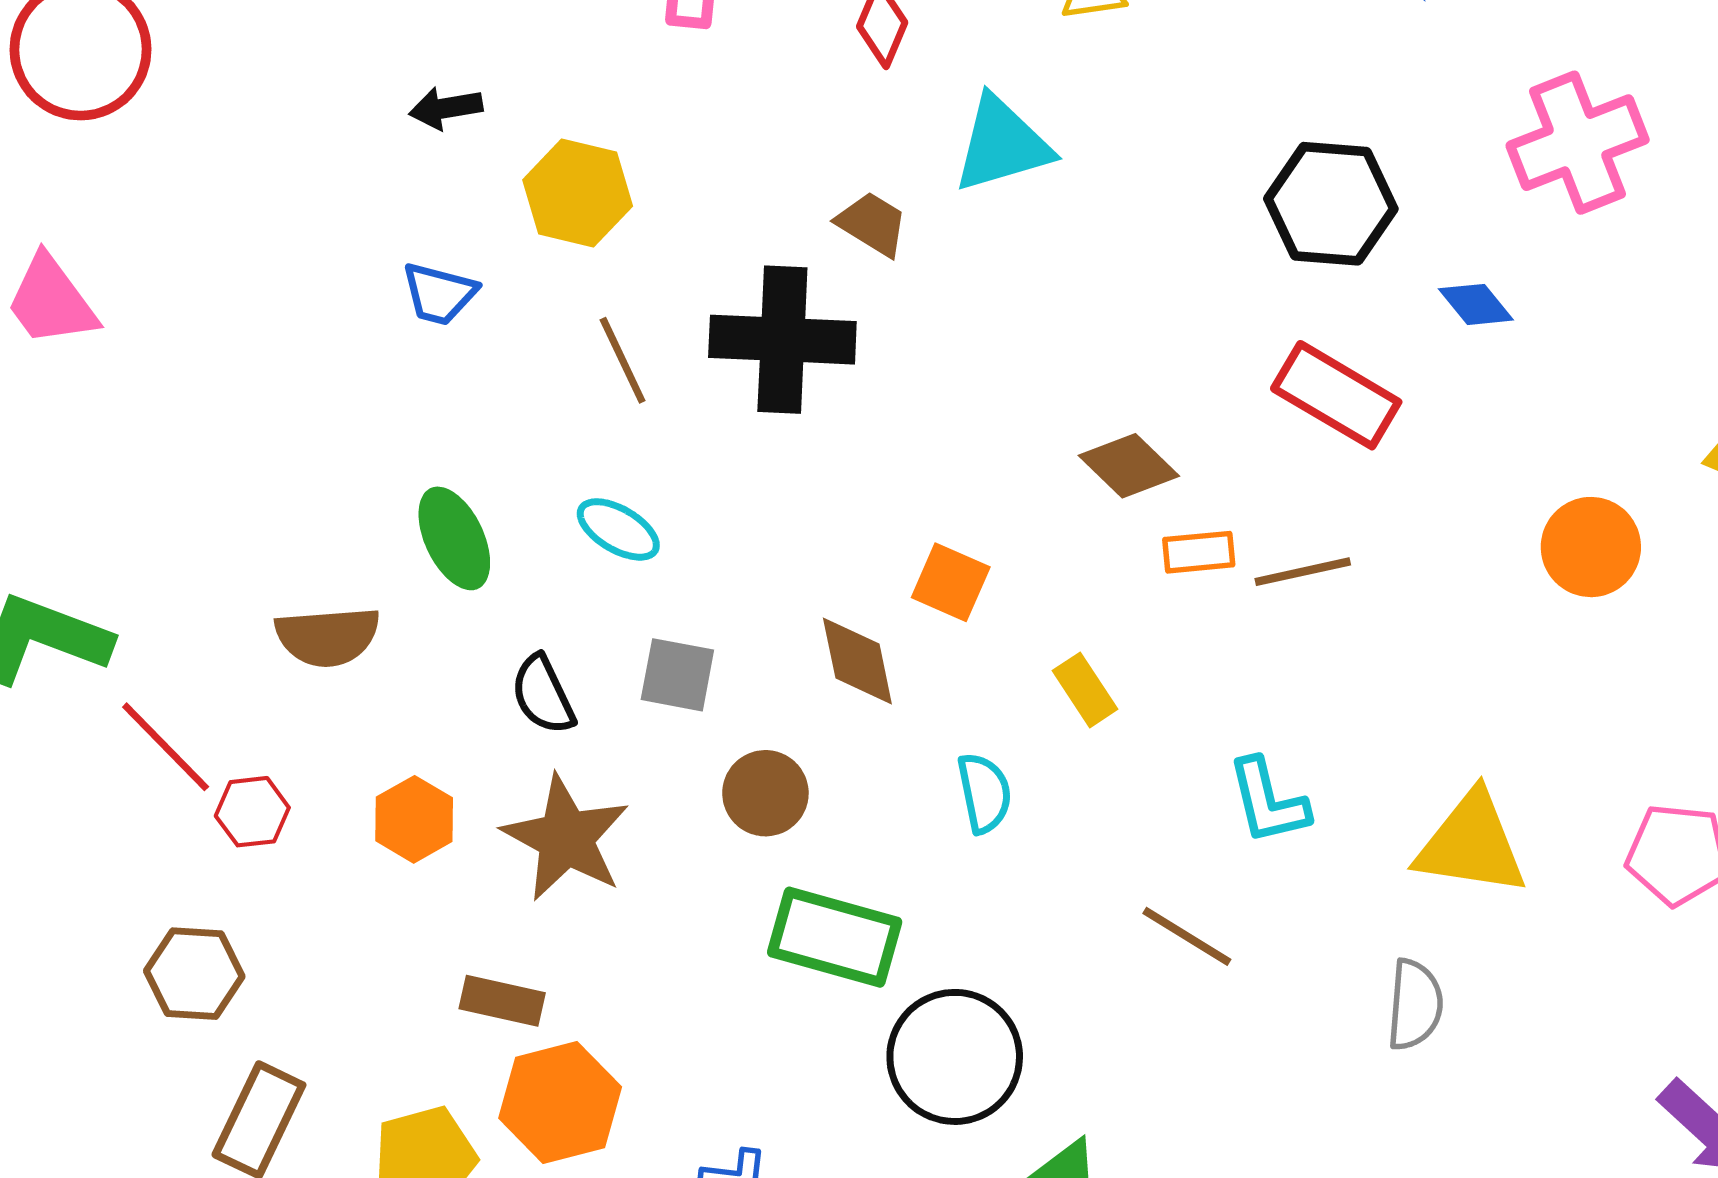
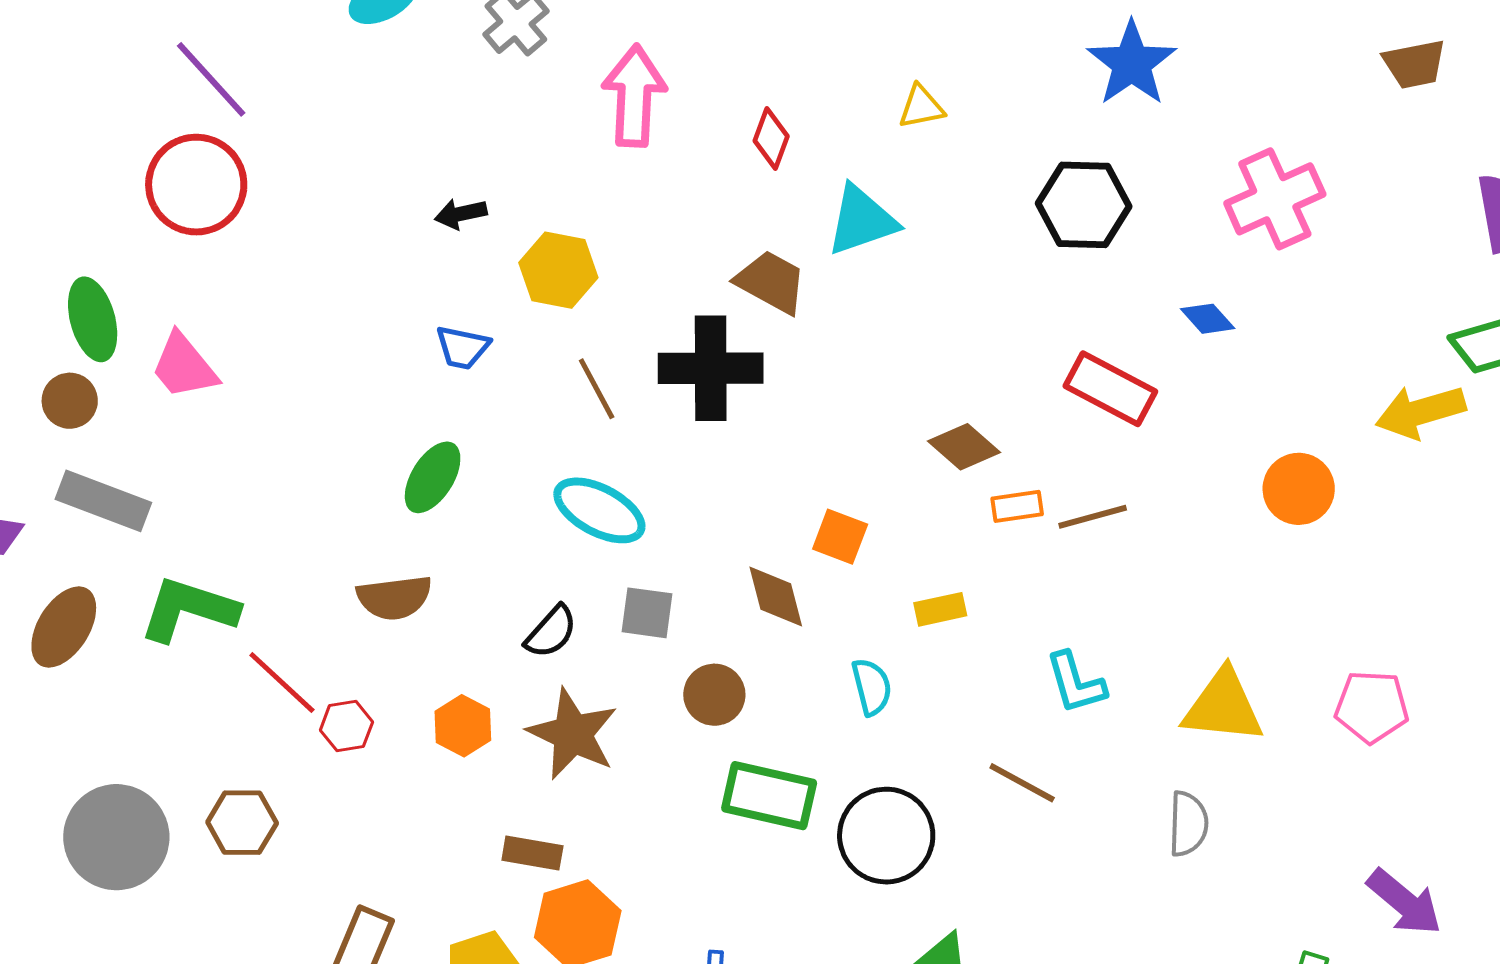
black hexagon: (1331, 204) -> (1084, 205), moved
brown trapezoid: (872, 224) -> (771, 282), size x1.4
cyan ellipse: (618, 529) -> (599, 510), size x1.5
green ellipse: (454, 538) -> (433, 477), moved, turned 60
yellow rectangle: (1085, 690) -> (940, 609), turned -66
black semicircle: (543, 695) -> (551, 632), turned -110
brown hexagon: (194, 974) -> (242, 823), moved
black circle: (955, 1057) -> (886, 836), moved

